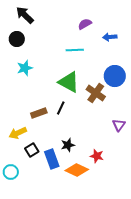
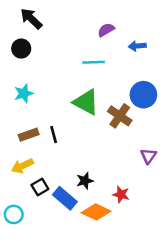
cyan star: (25, 68) -> (24, 93), moved
black line: (61, 108) -> (54, 135), moved, turned -40
brown rectangle: (39, 113) -> (29, 135), moved
blue rectangle: (52, 159) -> (65, 198), turned -30

